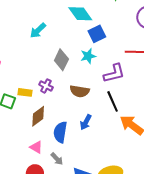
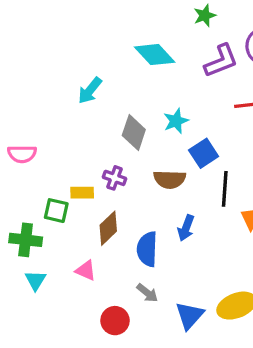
blue square: (97, 34) -> (204, 153), moved
purple L-shape: (114, 73) -> (221, 61), moved
black line: (113, 101) -> (225, 189), turned 35
pink triangle: (36, 147) -> (86, 270), moved

